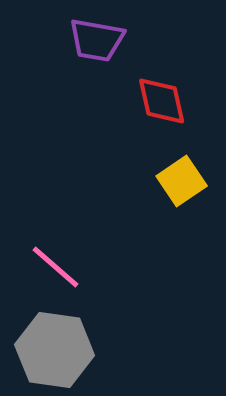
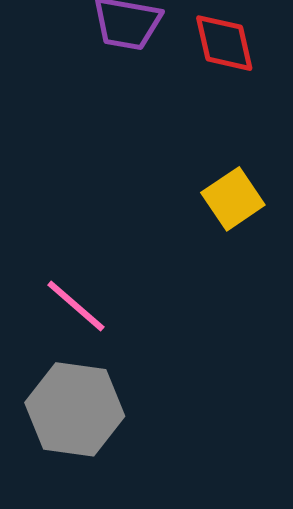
red diamond: (162, 101) -> (224, 43), moved

